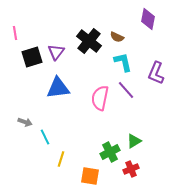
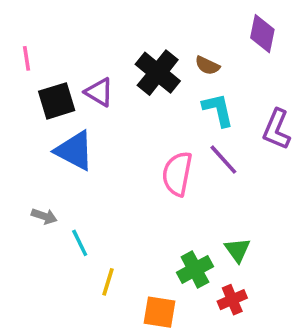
purple triangle: (56, 52) -> (99, 92), turned -36
blue triangle: (58, 88) -> (74, 151), moved, turned 35
green triangle: (134, 141) -> (238, 250), turned -35

